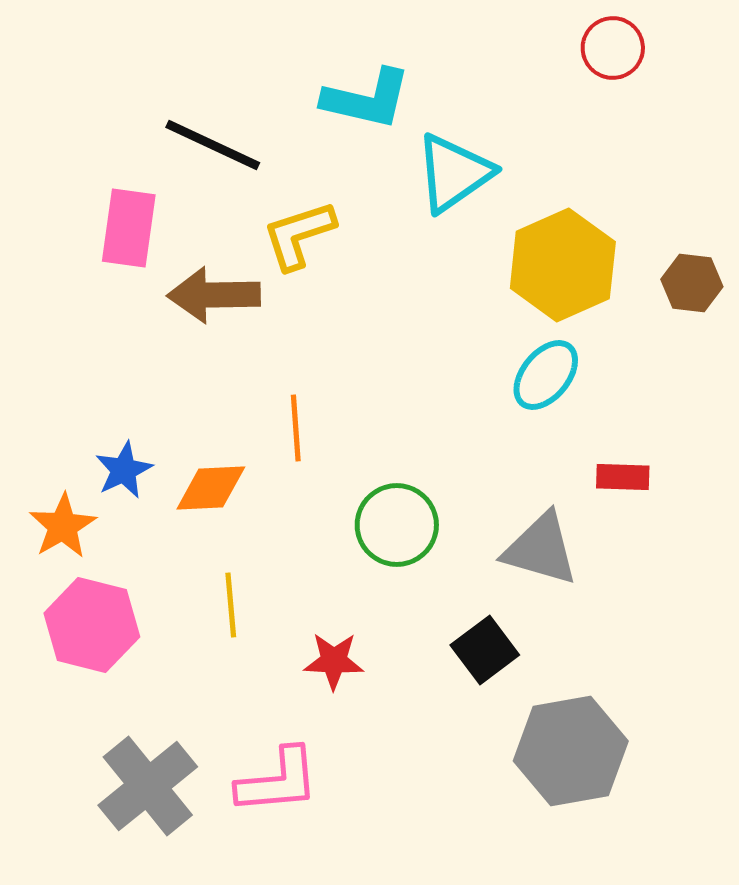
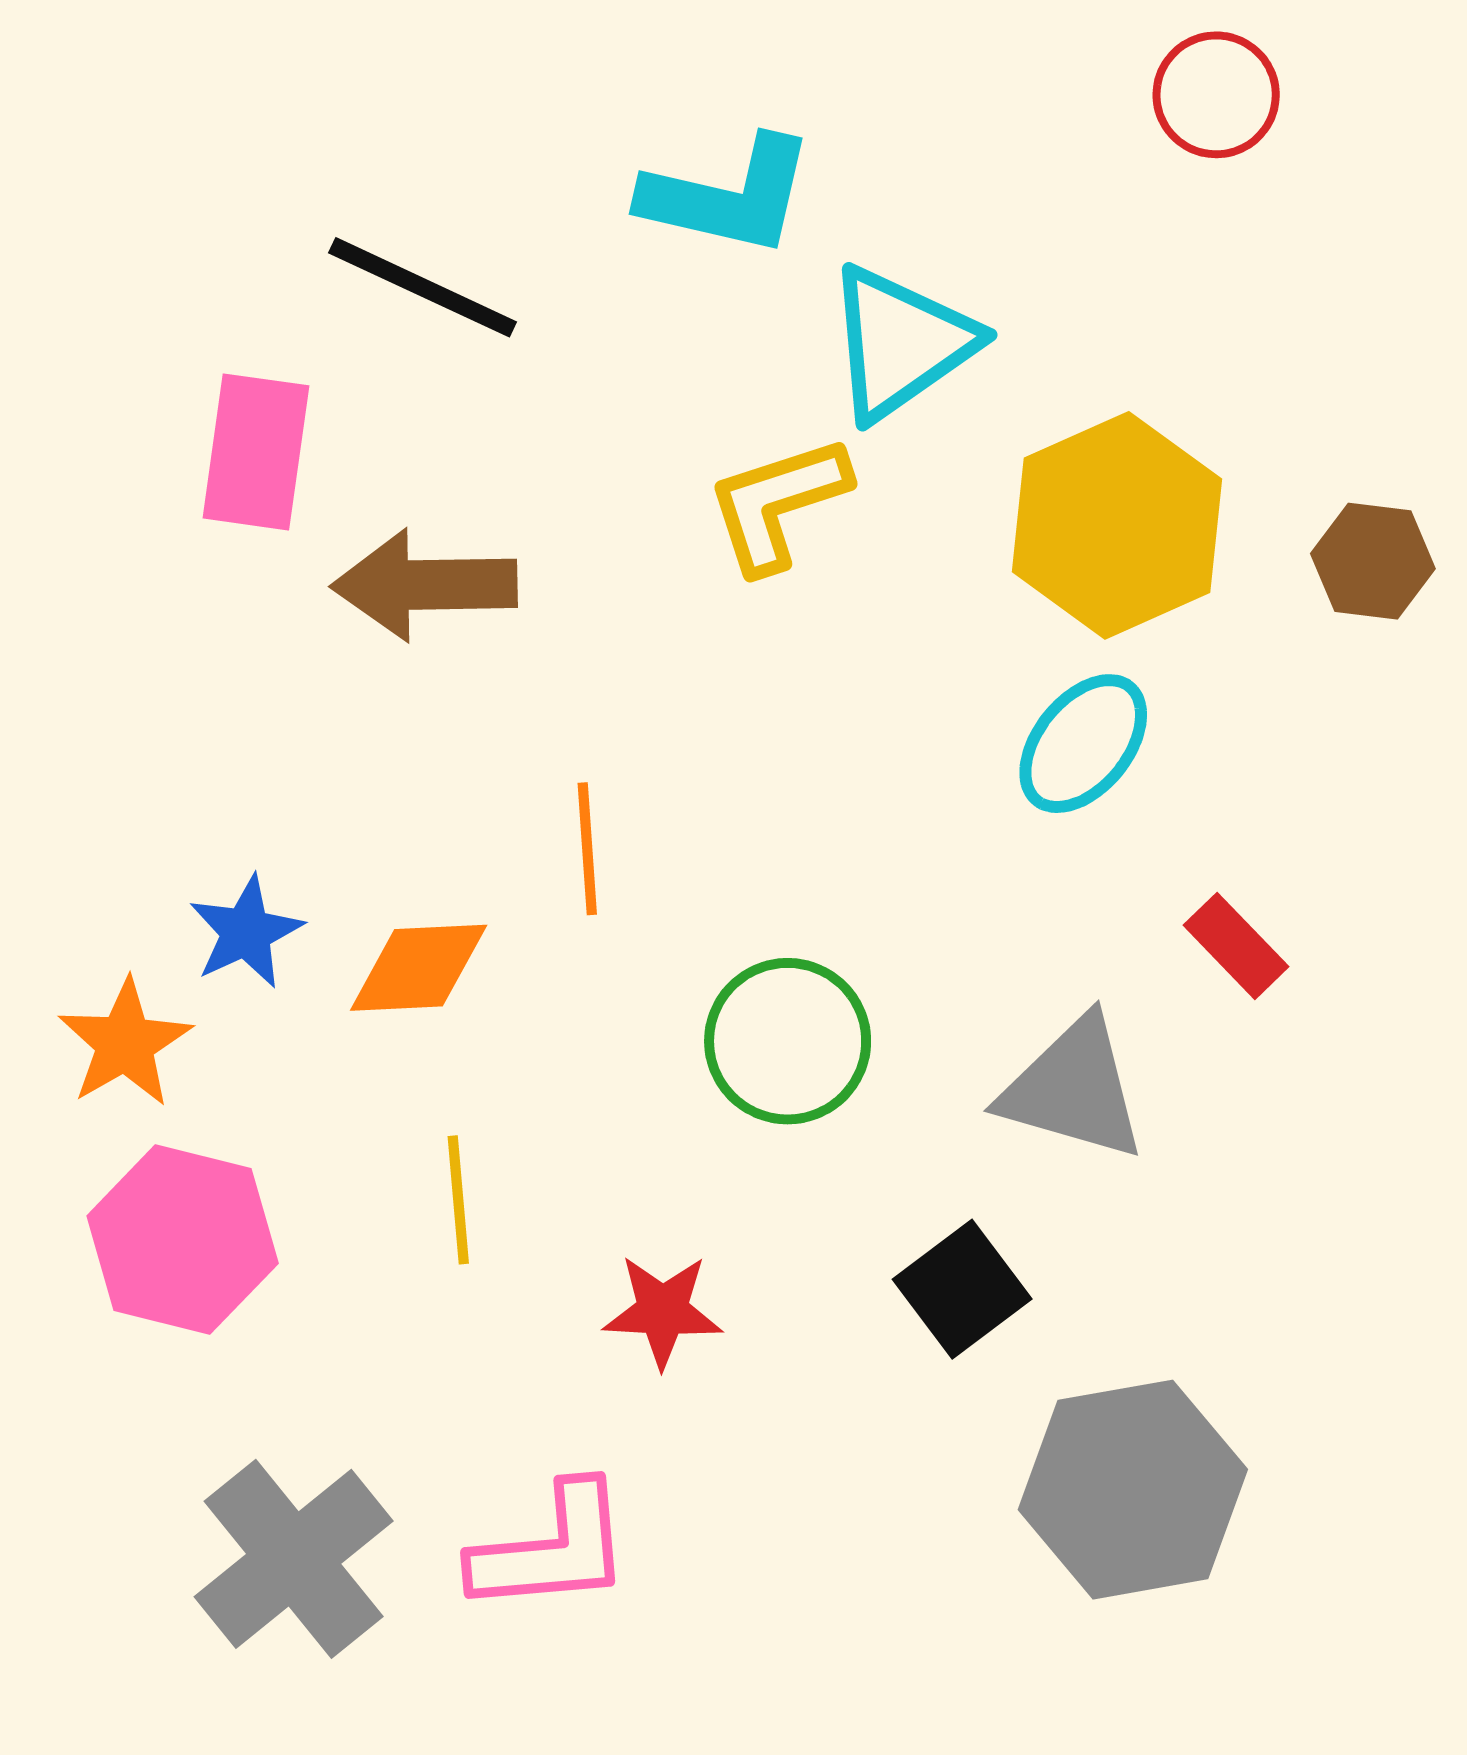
yellow L-shape: (299, 235) -> (778, 504), moved
red rectangle: (623, 477) -> (1236, 946), turned 44

